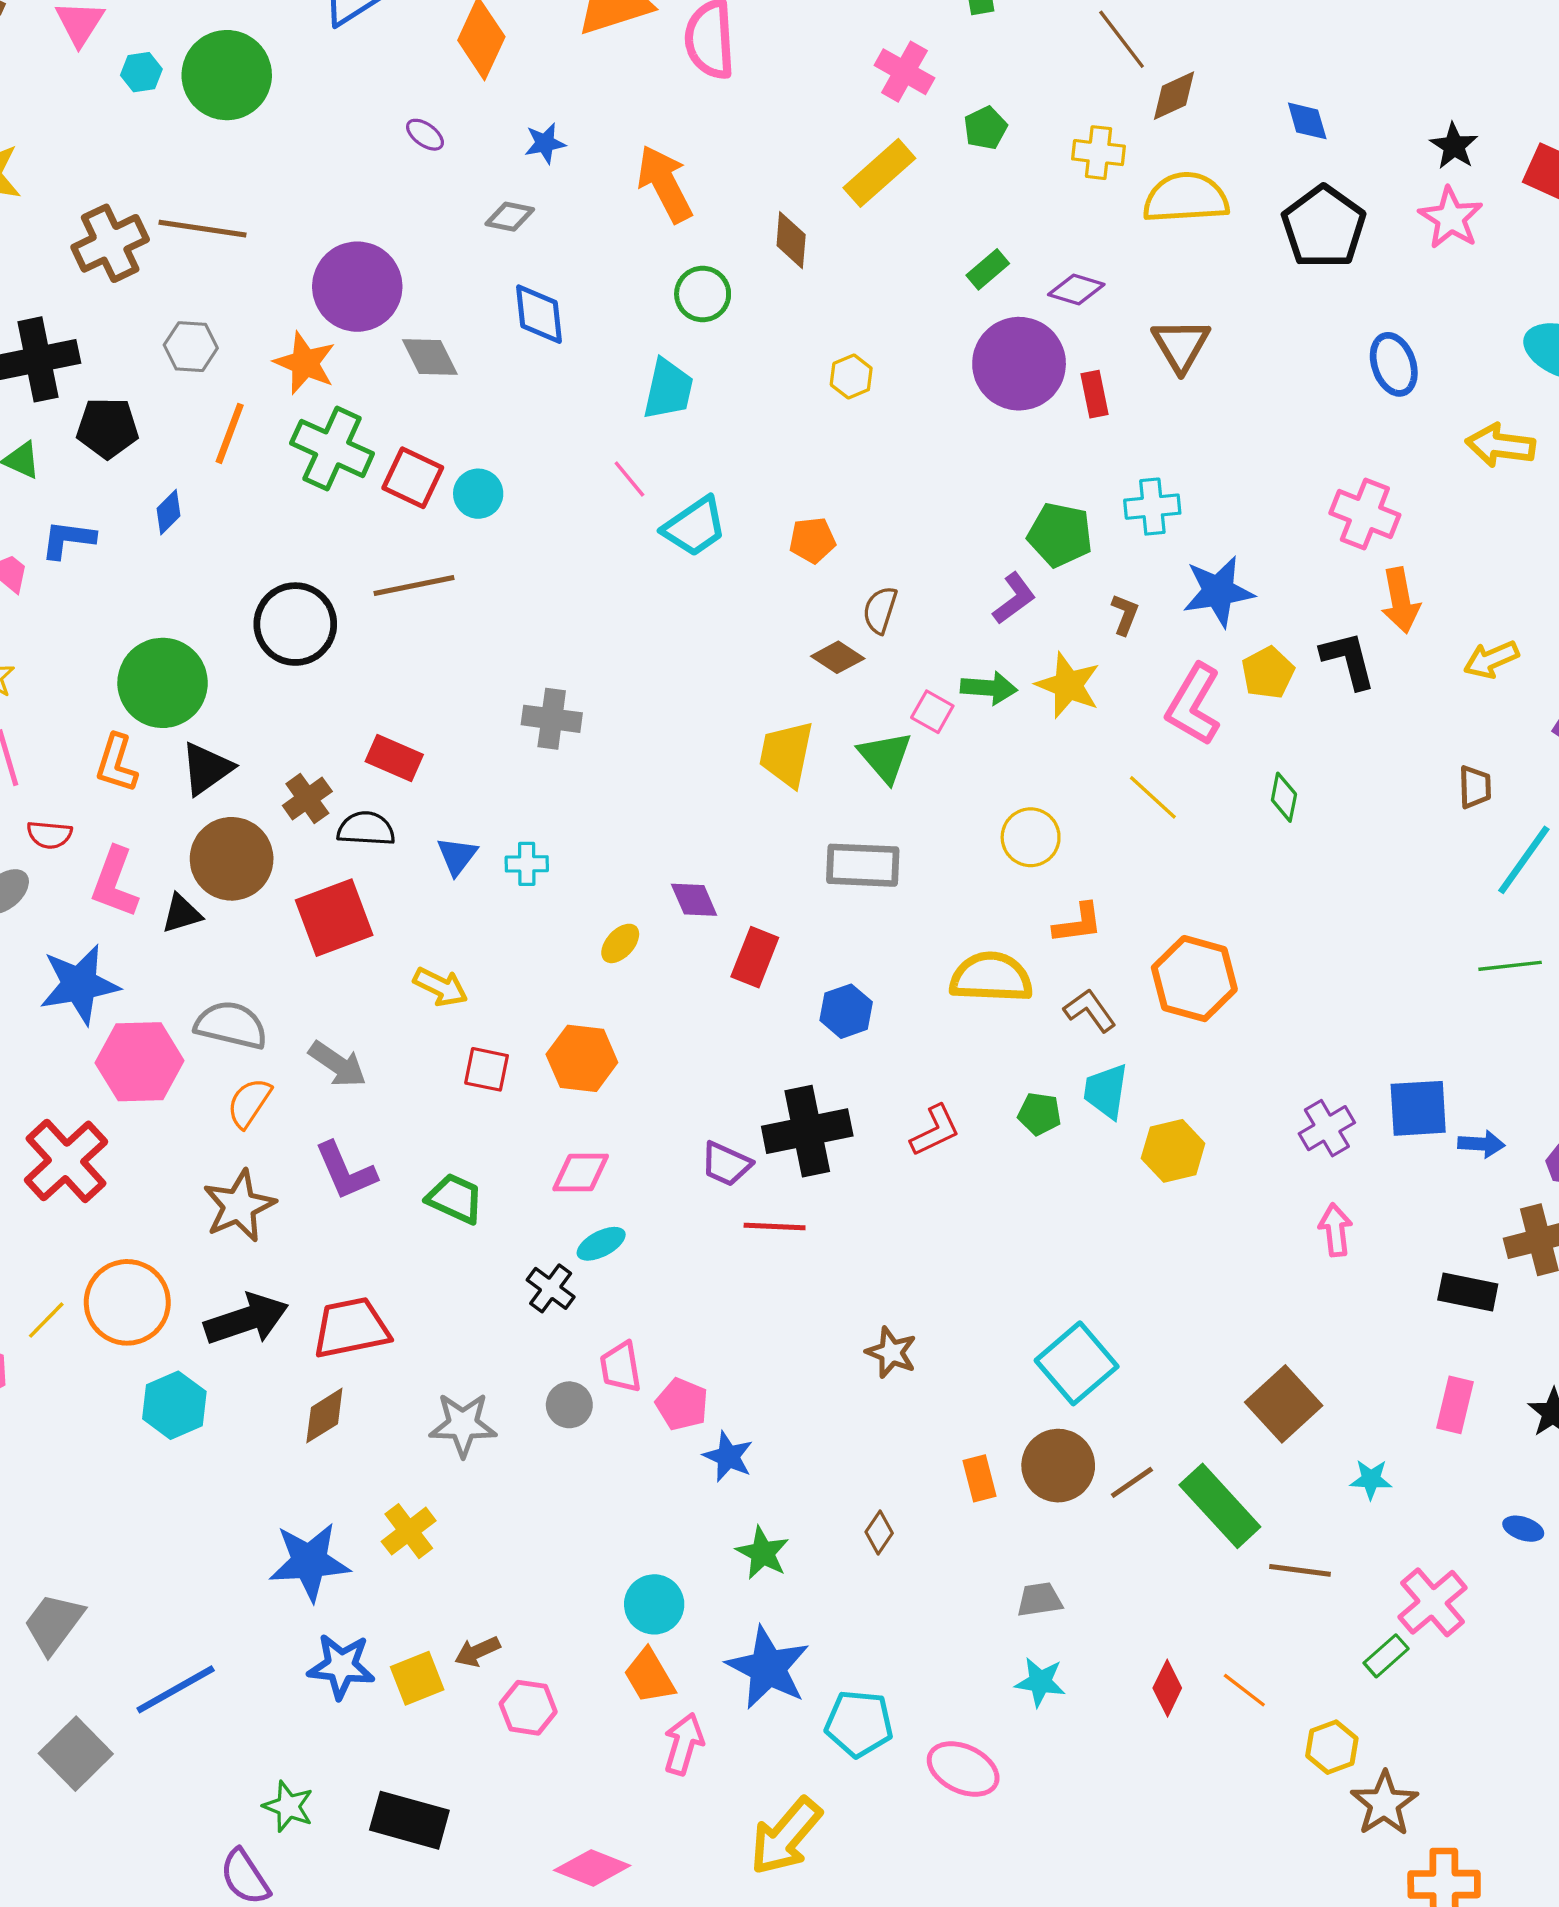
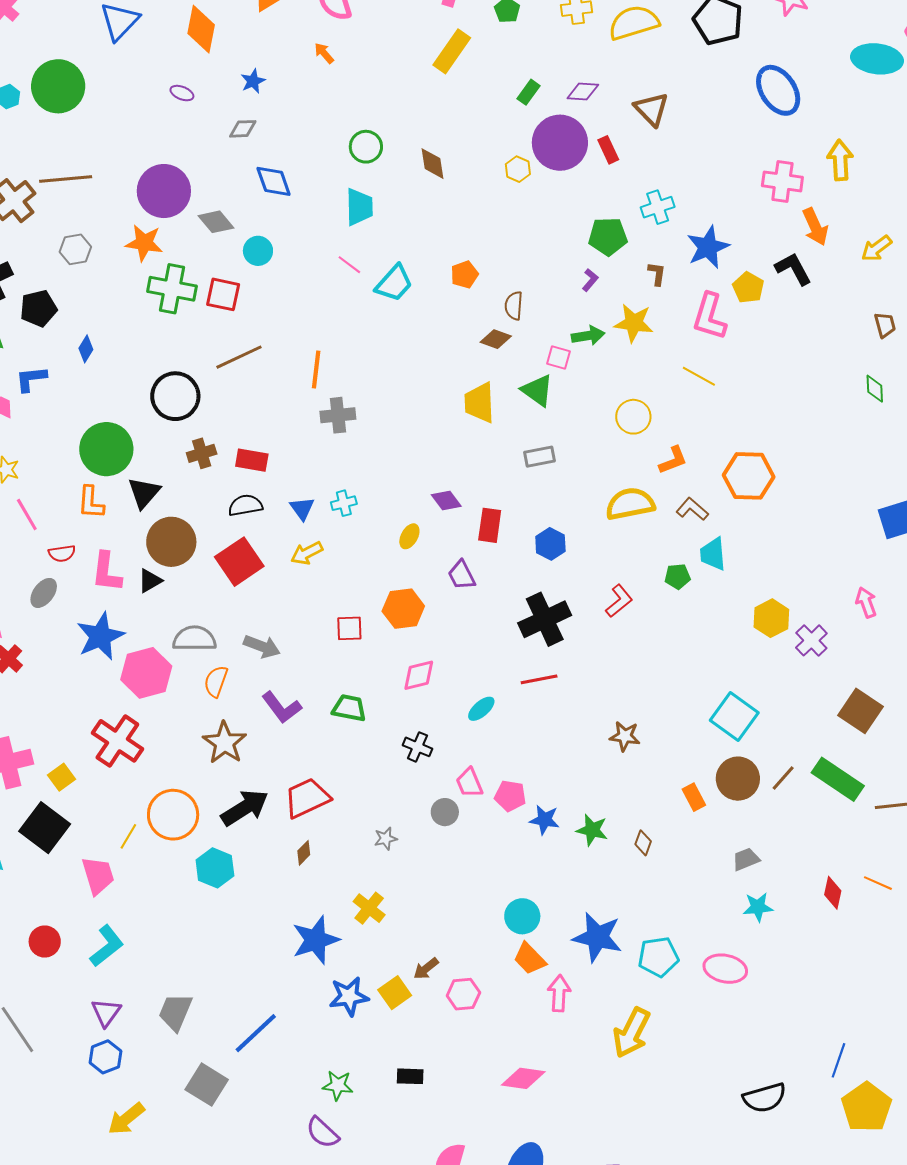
orange arrow: (665, 184) -> (324, 53), moved, size x0.5
brown diamond: (791, 240) -> (433, 164), moved
blue ellipse: (1394, 364) -> (778, 90), size x1.4
yellow hexagon: (851, 376) -> (518, 169), moved
orange line: (230, 433) -> (316, 370), moved
yellow arrow: (1500, 445) -> (840, 160), moved, turned 93
cyan circle: (478, 494) -> (258, 251), moved
purple L-shape: (1014, 598) -> (590, 280), size x0.7
green diamond: (1284, 797) -> (875, 389), moved
brown cross: (307, 799) -> (202, 453), moved, turned 32
gray rectangle: (863, 865) -> (540, 457), size x0.7
yellow arrow: (440, 987) -> (307, 553), moved, turned 140
purple cross: (1327, 1128) -> (811, 640), moved
yellow hexagon: (1173, 1151) -> (771, 618), moved
purple trapezoid: (726, 1164) -> (462, 575), moved, turned 52
cyan ellipse: (601, 1244) -> (481, 709), moved
brown diamond: (324, 1416) -> (304, 853), size x0.7
gray star: (463, 1425) -> (386, 839), size x0.6
green star: (763, 1553) -> (592, 830), moved
black rectangle: (409, 1820) -> (410, 1076), size x0.6

